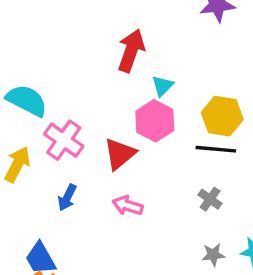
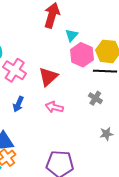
pink hexagon: (155, 121) -> (82, 55), moved
gray cross: (210, 199) -> (95, 98), moved

